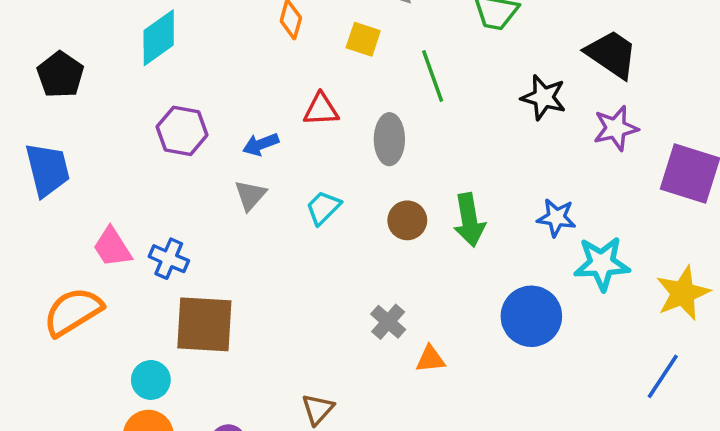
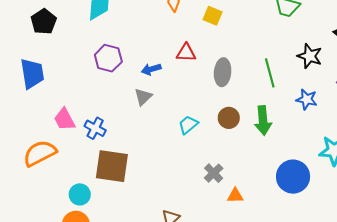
green line: (433, 76) -> (270, 73), moved
cyan trapezoid: (323, 208) -> (188, 125), moved
blue star: (556, 218) -> (307, 99), moved

